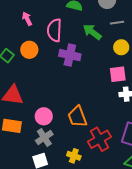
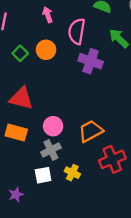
orange trapezoid: (77, 117) -> (91, 131), turned 75
yellow cross: (74, 156) -> (72, 173), moved

